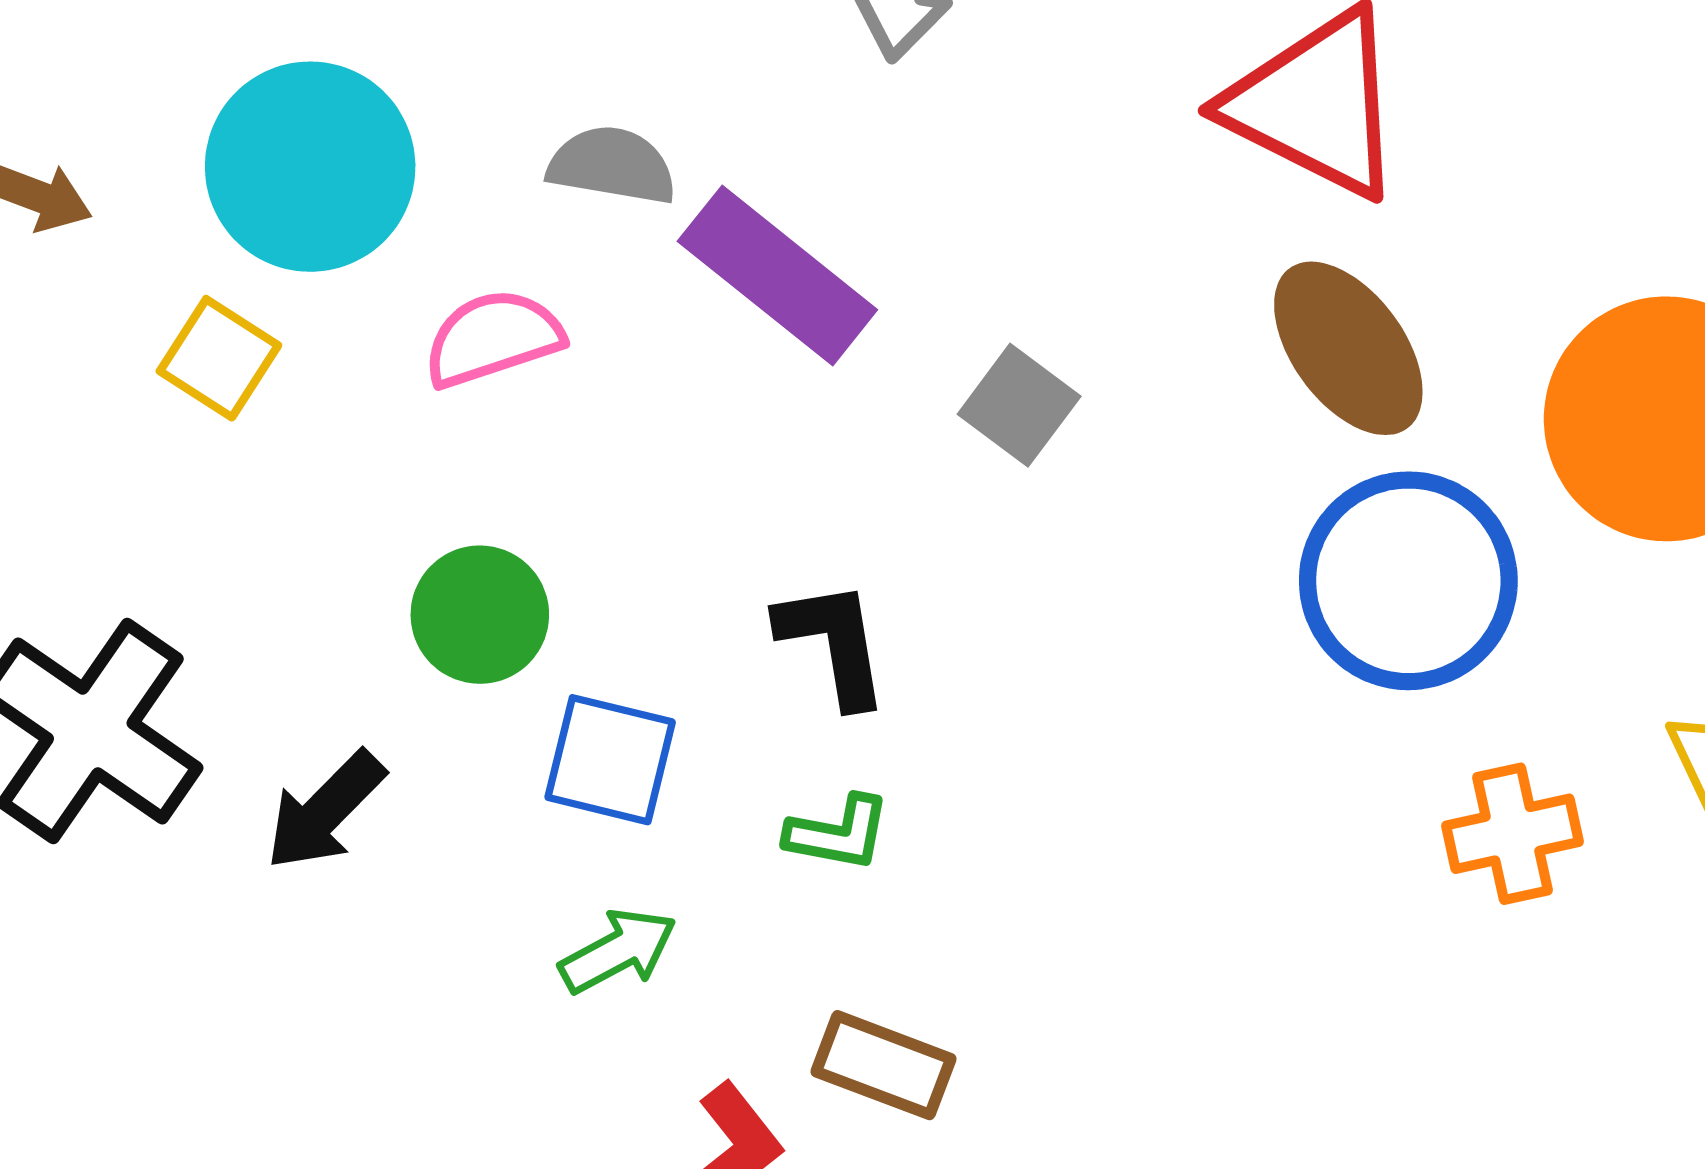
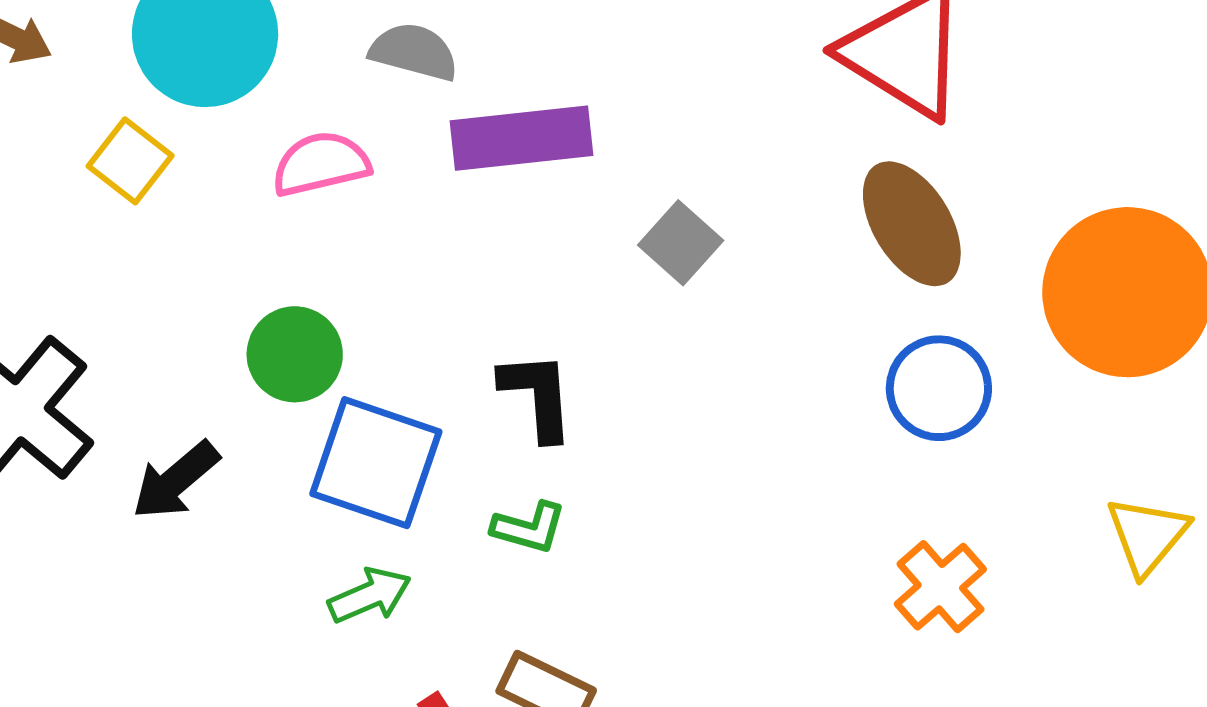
purple rectangle: (777, 275) -> (521, 138), turned -50
blue circle: (1408, 581) -> (939, 388), size x0.7
blue square: (610, 760) -> (376, 463), size x1.4
orange cross: (1512, 834) -> (940, 587), moved, turned -34

